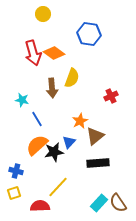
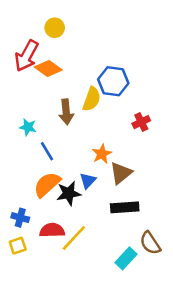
yellow circle: (43, 14) -> (55, 28), moved
blue hexagon: (89, 34) -> (113, 81), moved
red arrow: (33, 53) -> (27, 56), moved, turned 45
orange diamond: (54, 53) -> (48, 69), moved
brown semicircle: (118, 203) -> (150, 243), moved
red semicircle: (40, 206) -> (52, 230), moved

